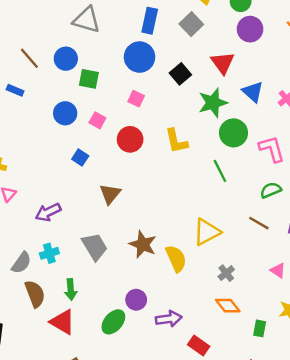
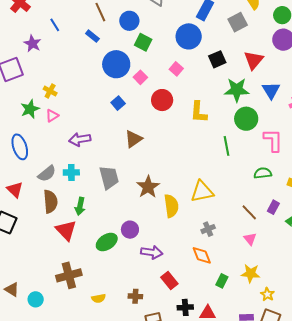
blue rectangle: (15, 90) -> (92, 36), moved
blue circle: (65, 113) -> (116, 64), size x1.4
brown line: (259, 223) -> (249, 212), moved

